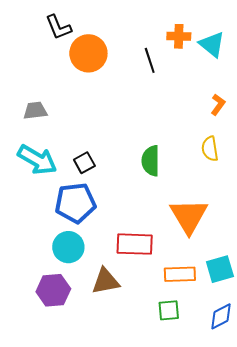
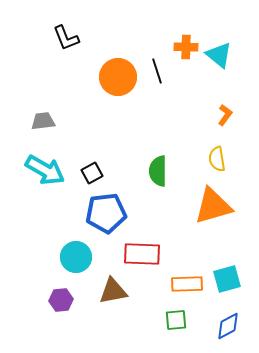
orange circle: (88, 53) -> (118, 77), moved
blue pentagon: (75, 203) -> (106, 213), moved
orange triangle: (189, 216) -> (213, 206), moved, turned 45
purple hexagon: (53, 290) -> (61, 300), size x0.7

